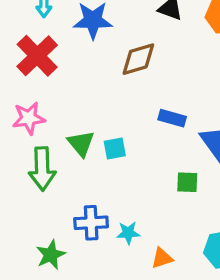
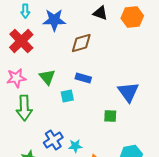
blue rectangle: (172, 118) -> (83, 78), moved
green triangle: (81, 143) -> (47, 77), moved
blue cross: (91, 223) -> (53, 140), turned -30

